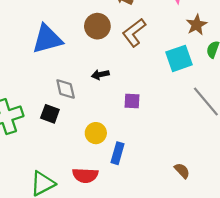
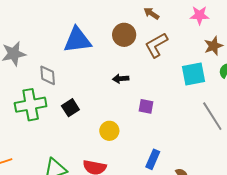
gray diamond: (66, 89) -> (48, 75), moved
black square: (50, 114) -> (70, 108), turned 30
blue rectangle: (117, 153) -> (153, 159), moved

